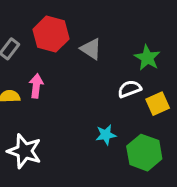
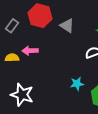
pink arrow: (36, 86) -> (30, 51), turned -98

